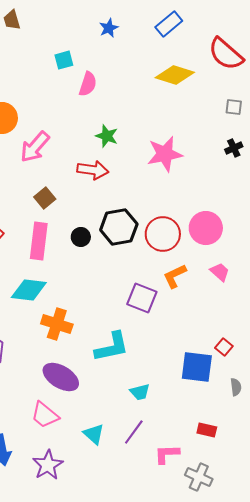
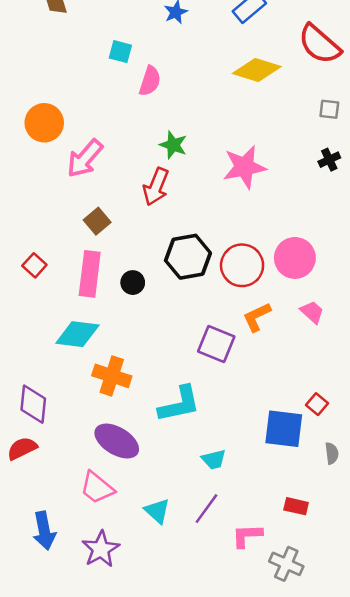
cyan square: (64, 60) -> (120, 52), turned 30
red arrow: (93, 170) -> (156, 187), turned 104
black circle: (81, 237) -> (133, 283), moved

